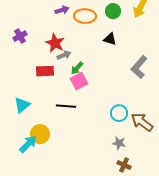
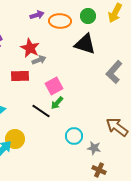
black triangle: (110, 39) -> (85, 44), size x1.6
green arrow: (77, 68) -> (57, 103), moved
black line: (66, 106) -> (41, 111), turned 30
cyan circle: (119, 113) -> (74, 136), moved

